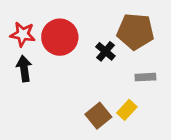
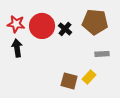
black cross: (105, 51) -> (65, 29), moved
brown square: (98, 116) -> (69, 81), turned -36

